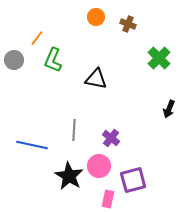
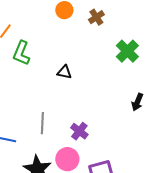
brown cross: (128, 24) -> (96, 17), turned 35
black triangle: (96, 79) -> (64, 72), size x0.7

